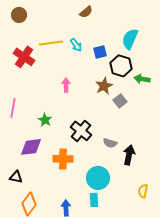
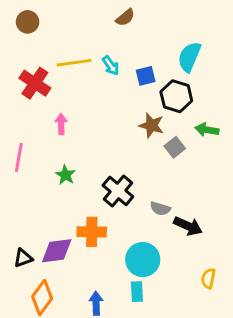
green arrow: (142, 79) -> (207, 130), moved
pink arrow: (66, 85) -> (61, 124), moved
brown star: (104, 86) -> (151, 125), turned -30
purple diamond: (31, 147) -> (57, 251), moved
black arrow: (129, 155) -> (188, 226), turned 102
black triangle: (16, 177) -> (23, 258), turned -32

